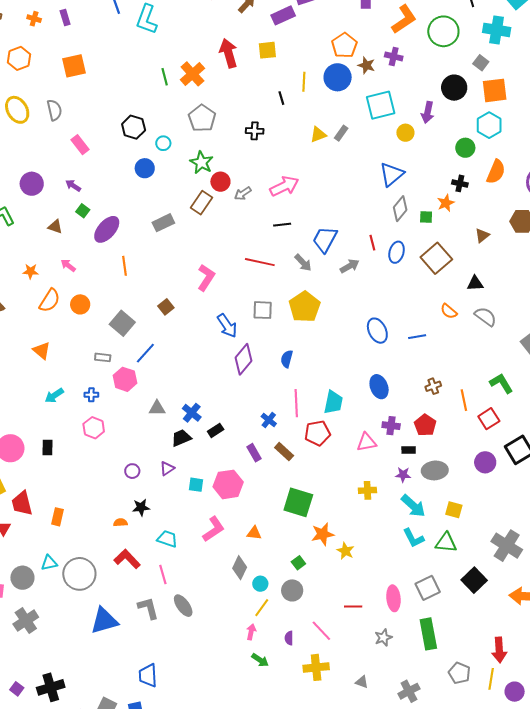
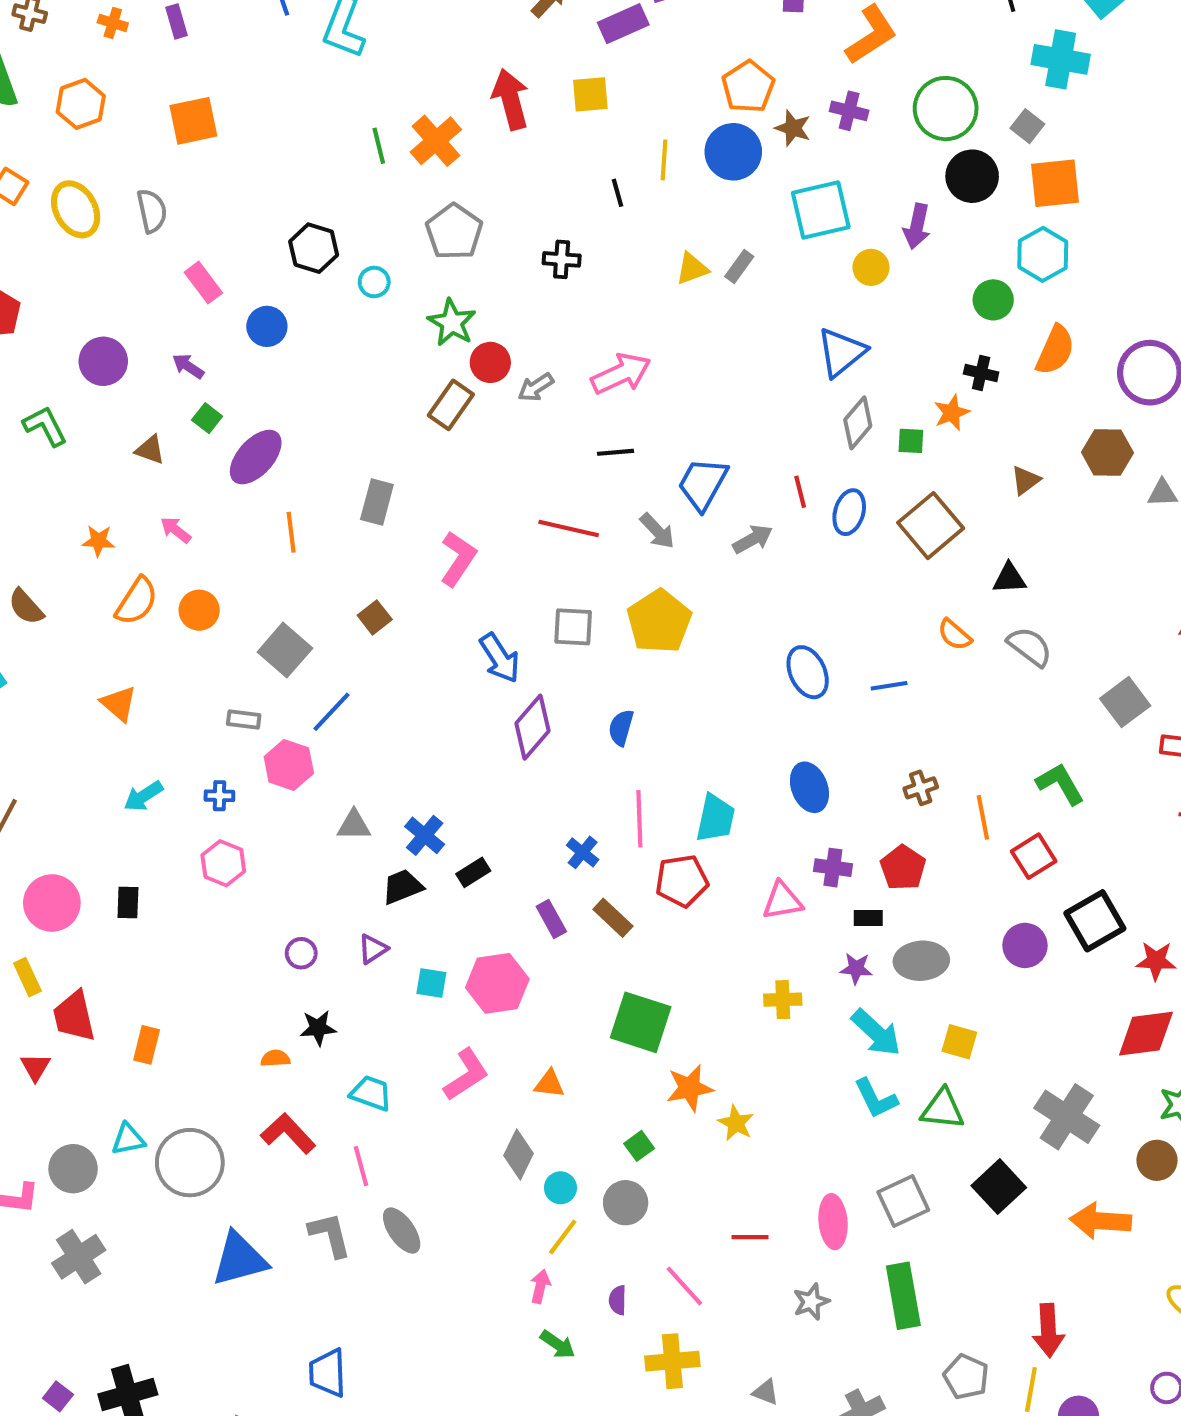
green circle: (443, 31) -> (946, 109), moved
blue circle: (145, 168) -> (267, 326), moved
gray rectangle: (163, 223) -> (377, 502), moved, turned -50

